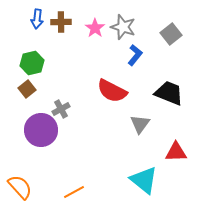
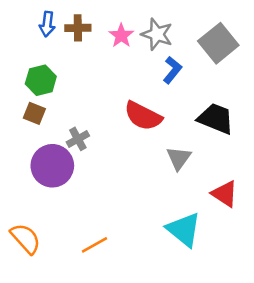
gray square: (171, 34) -> (218, 43), size x1.4
brown square: (27, 89) -> (34, 113), turned -30
red triangle: (176, 152) -> (225, 194), turned 35

